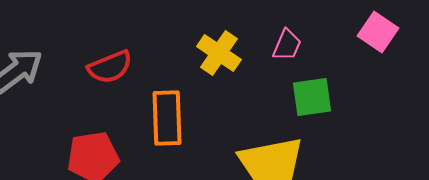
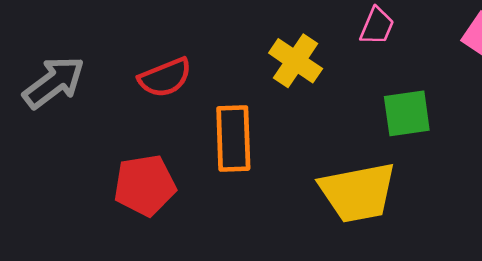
pink trapezoid: (287, 45) -> (377, 26), moved

